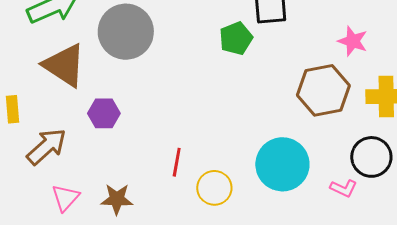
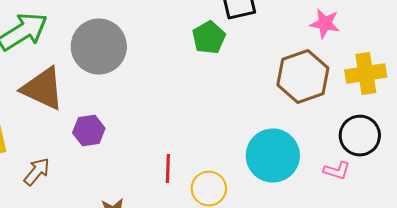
brown arrow: (47, 147) -> (37, 172), size x0.7

